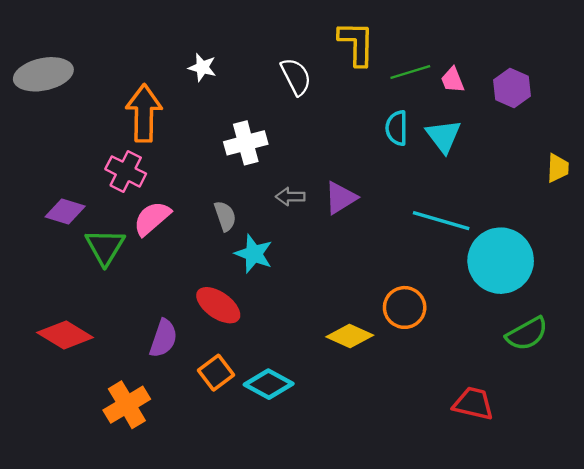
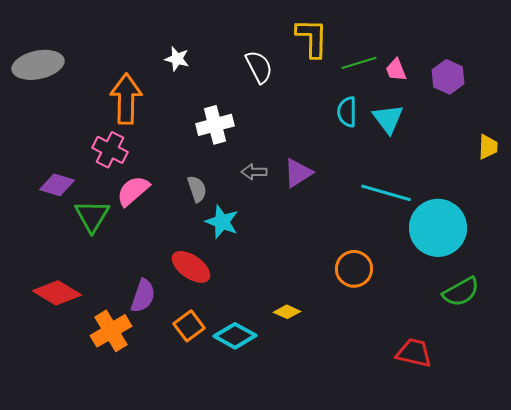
yellow diamond: (350, 336) -> (287, 312), moved, size x0.7
orange cross: (127, 405) -> (111, 331), moved

